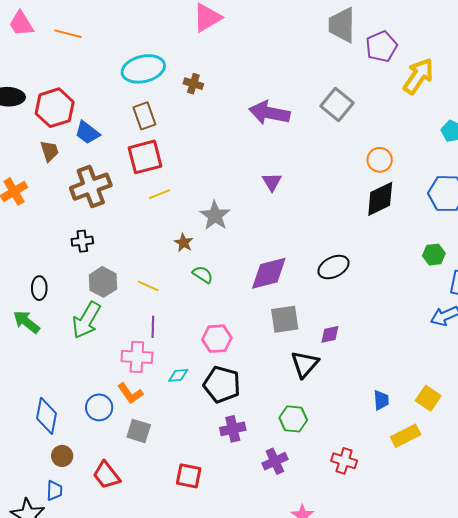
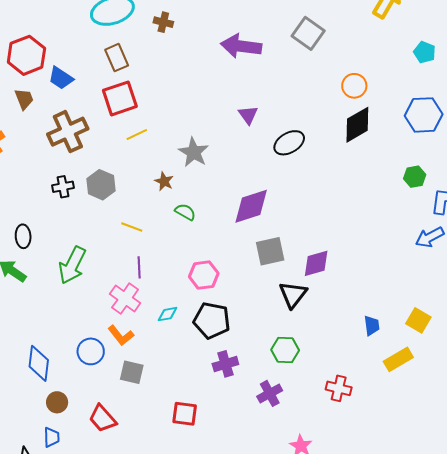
black ellipse: (333, 267) -> (289, 143), moved
gray hexagon: (103, 282) -> (101, 185), moved
purple diamond: (330, 334) -> (316, 263), size x1.4
pink cross: (137, 357) -> (125, 299), turned 36

